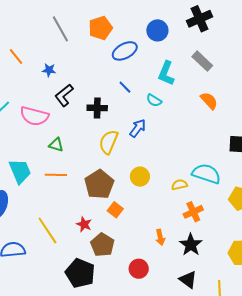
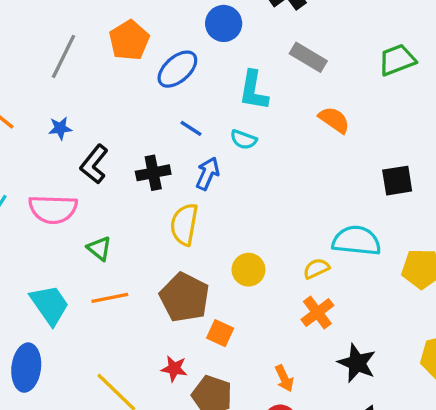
gray line: (60, 29) -> (64, 56), turned 68
blue arrow: (138, 128) -> (208, 174), moved
green triangle: (56, 145) -> (99, 248), turned 35
orange cross: (193, 212) -> (317, 313), moved
orange arrow: (160, 237) -> (284, 378), moved

